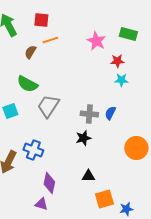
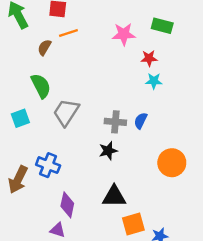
pink star: (96, 41) -> (124, 34), turned -30
green semicircle: (27, 84) -> (41, 86), turned -145
black triangle: (88, 176) -> (114, 196), size x1.5

